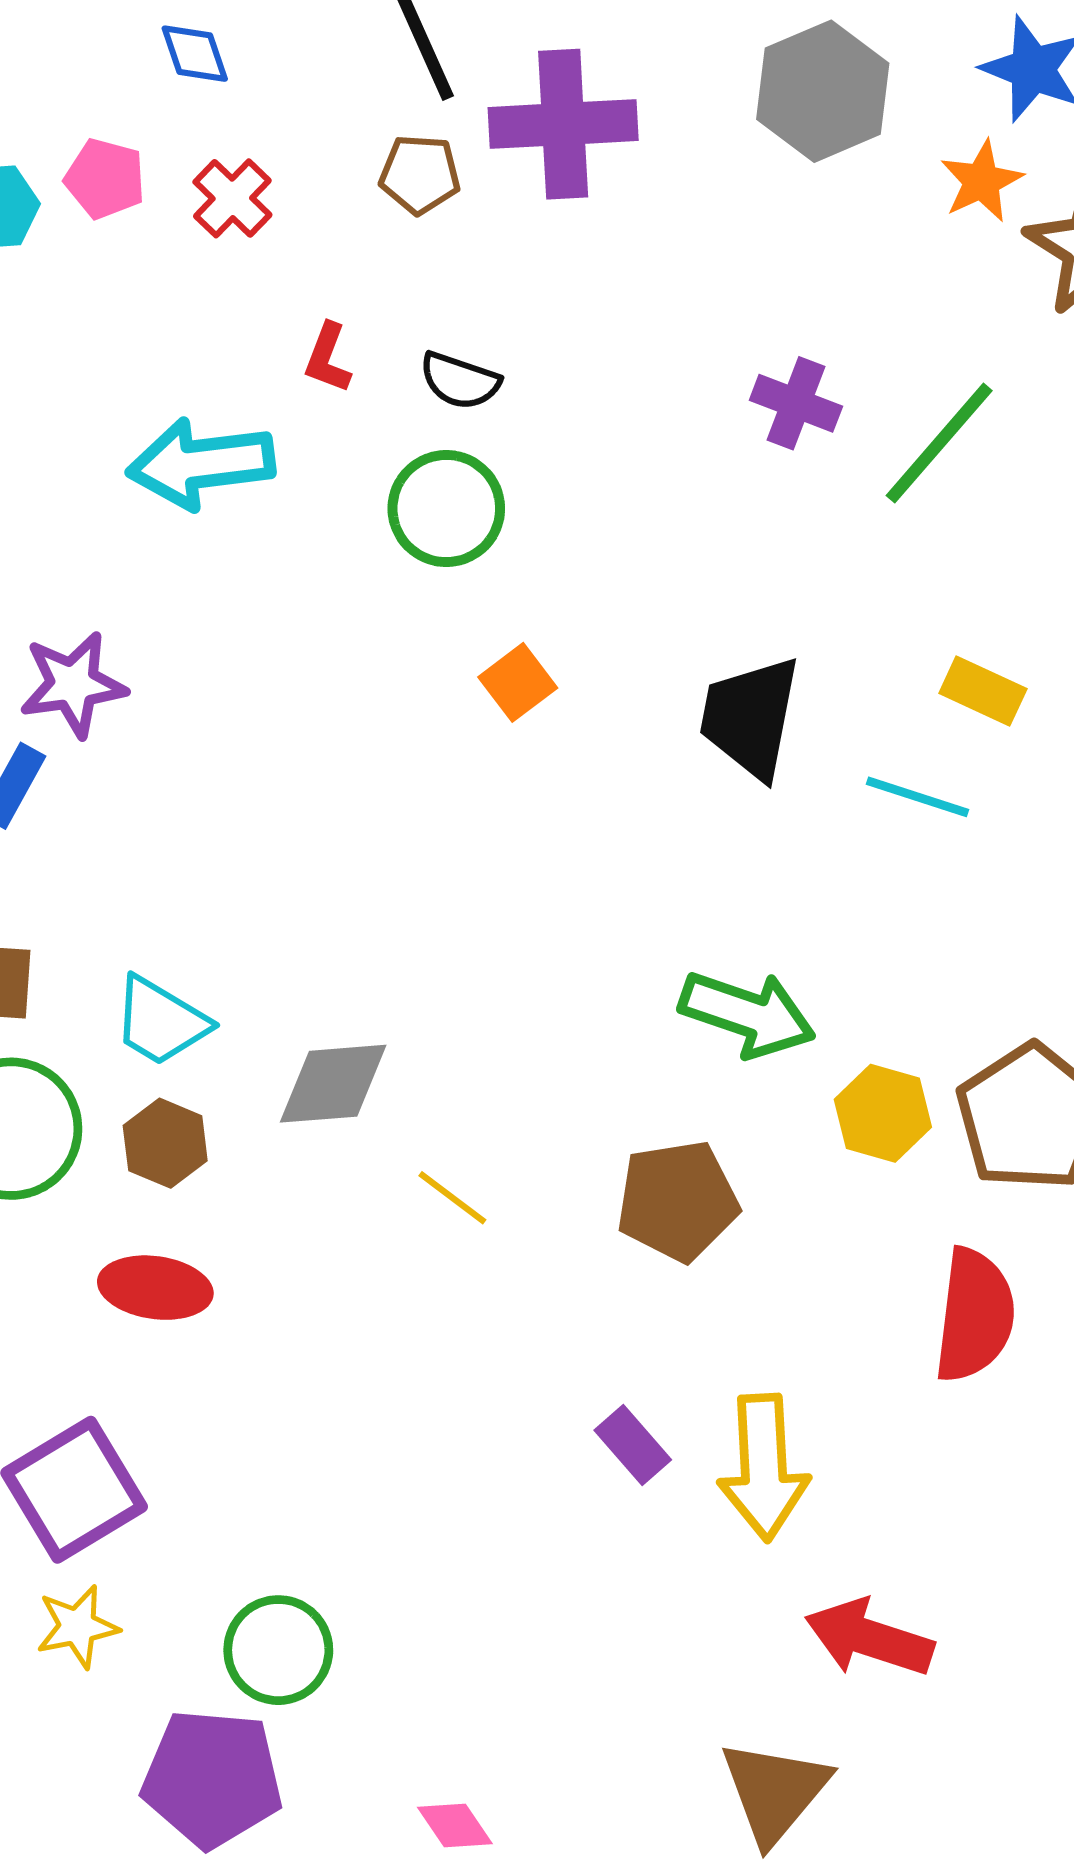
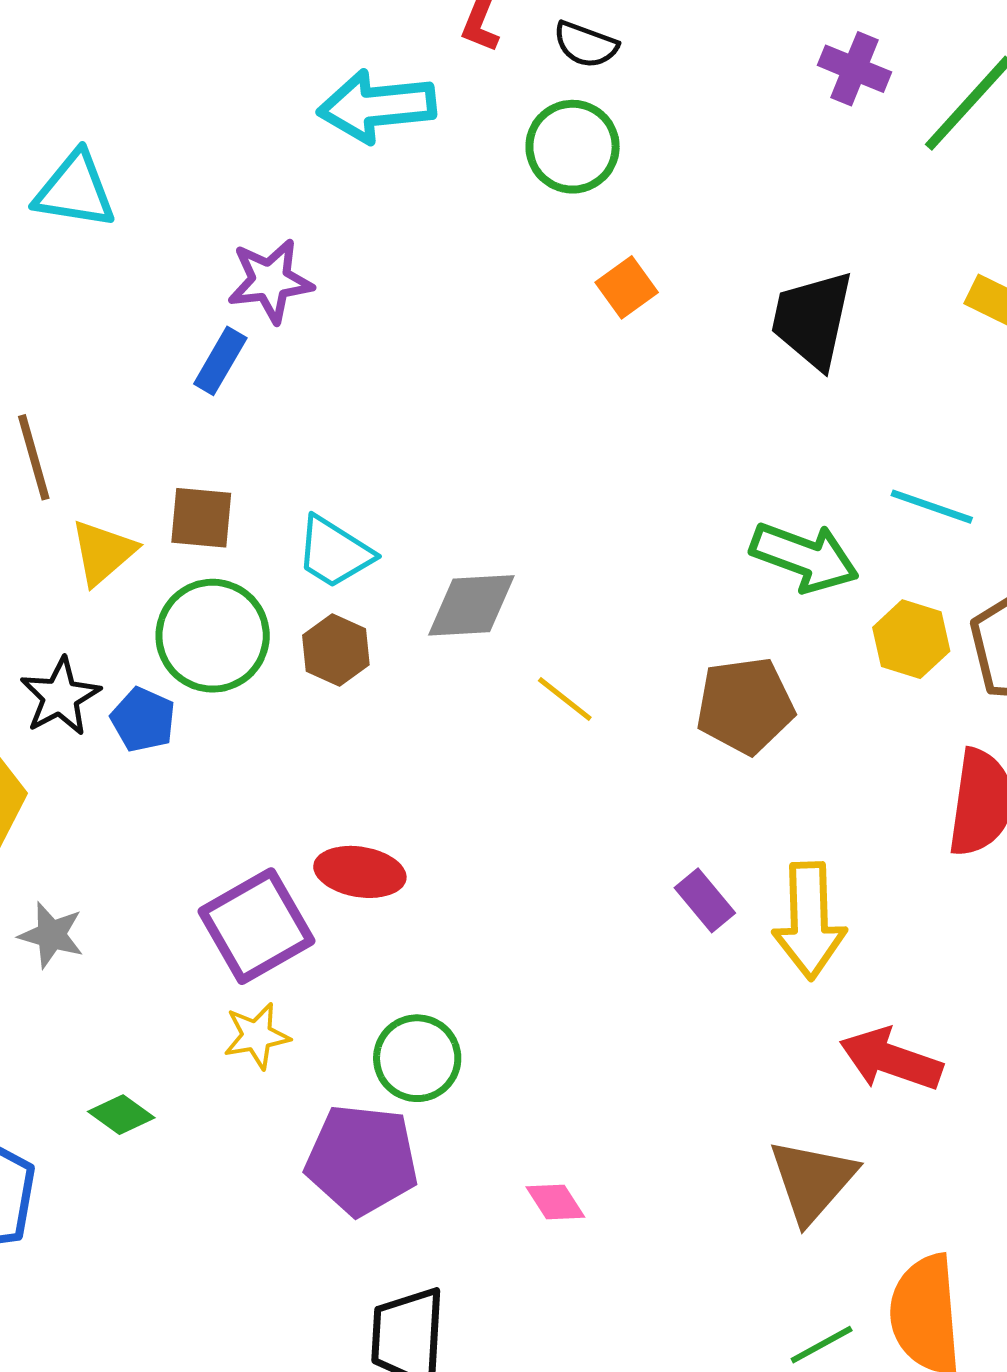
cyan line: (918, 797) -> (932, 507), moved
red ellipse: (155, 1288) -> (360, 872), moved

